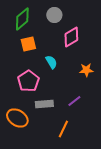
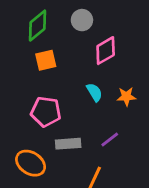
cyan semicircle: (51, 62) -> (94, 92), moved
pink pentagon: (28, 81) -> (46, 112), turned -30

